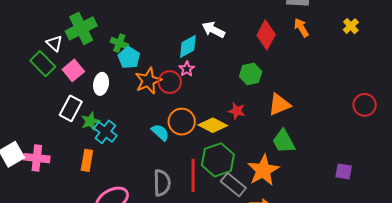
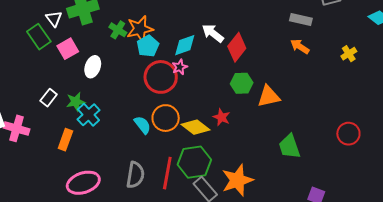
orange arrow: (301, 28) -> (300, 46), turned -36
red diamond: (266, 35) -> (237, 47), moved
cyan pentagon: (129, 58) -> (148, 46), moved
orange star: (148, 81) -> (140, 29), moved
red circle: (170, 82) -> (161, 77), size x1.4
orange triangle: (279, 105) -> (269, 96), moved
white rectangle: (71, 108) -> (49, 98), moved, size x0.7
green trapezoid: (284, 141) -> (289, 146), moved

